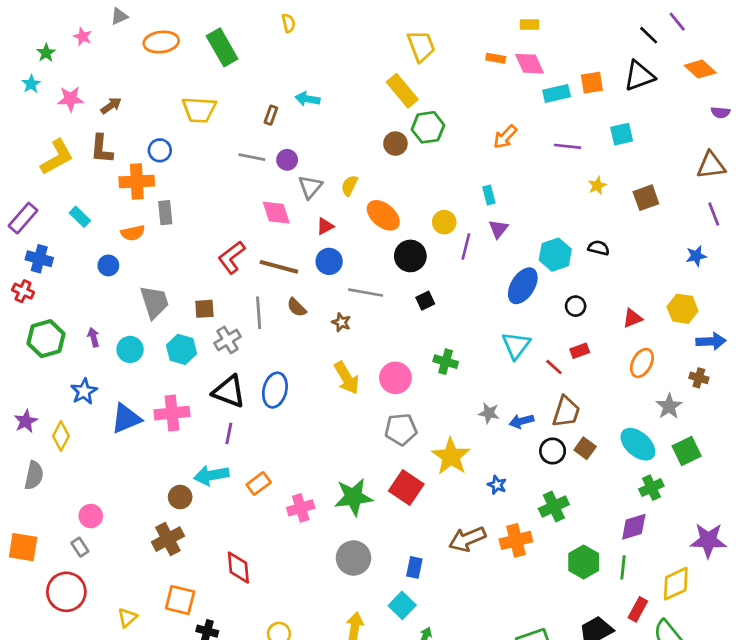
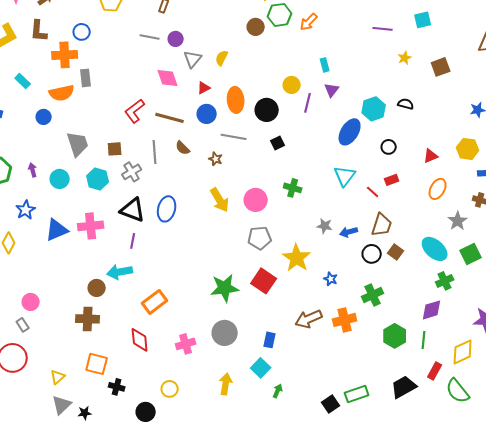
orange arrow: (505, 137) -> (309, 22), moved
orange ellipse: (383, 215) -> (236, 100), moved, turned 45
orange semicircle: (133, 233) -> (62, 93), size x1.4
orange rectangle: (259, 483) -> (155, 302), moved, size x1.4
pink cross: (301, 508) -> (186, 344), moved
brown cross: (168, 539) -> (88, 319), turned 30

